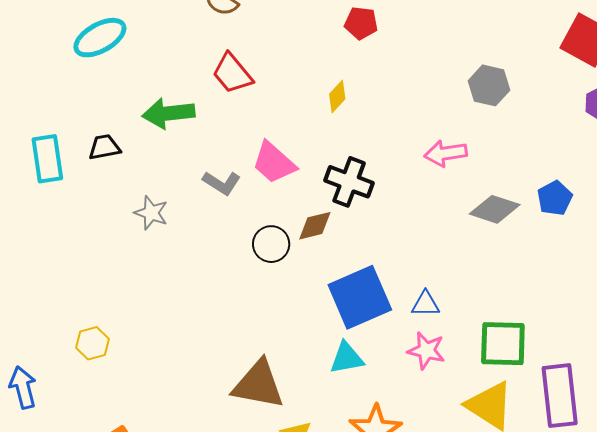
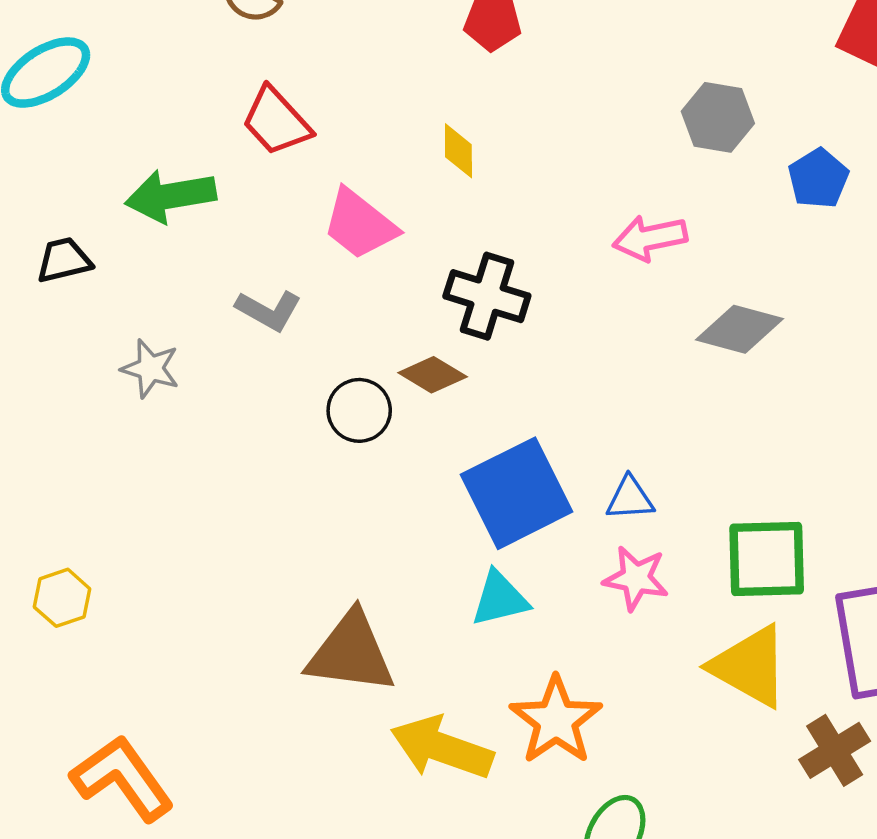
yellow diamond: (337, 96) -> (458, 151), turned -40
pink trapezoid: (274, 163) -> (360, 224), moved
blue pentagon: (555, 198) -> (818, 179), moved
brown diamond: (315, 226) -> (433, 375), turned 48

